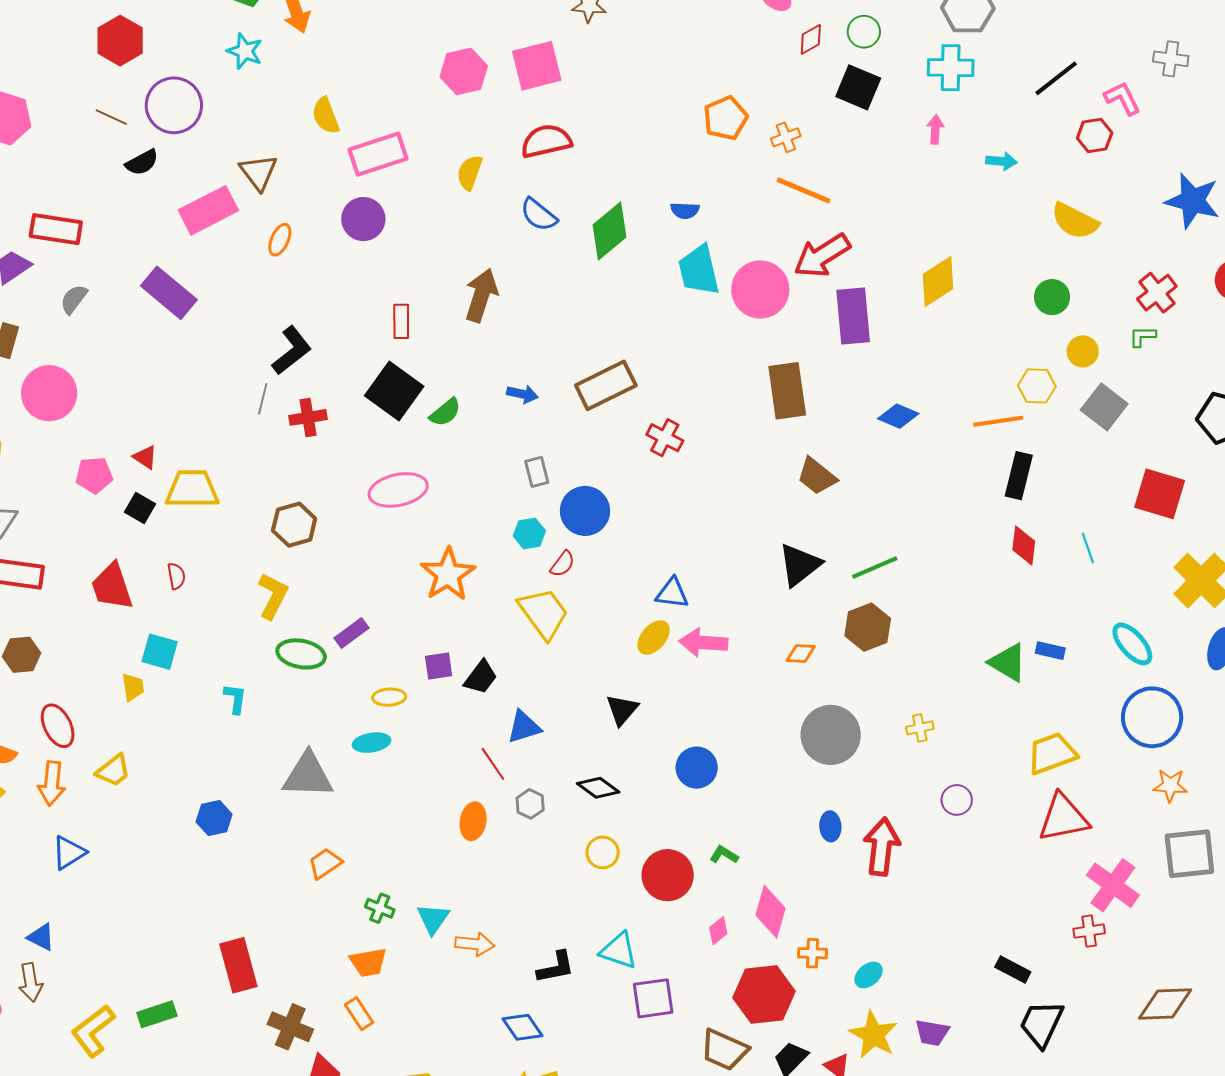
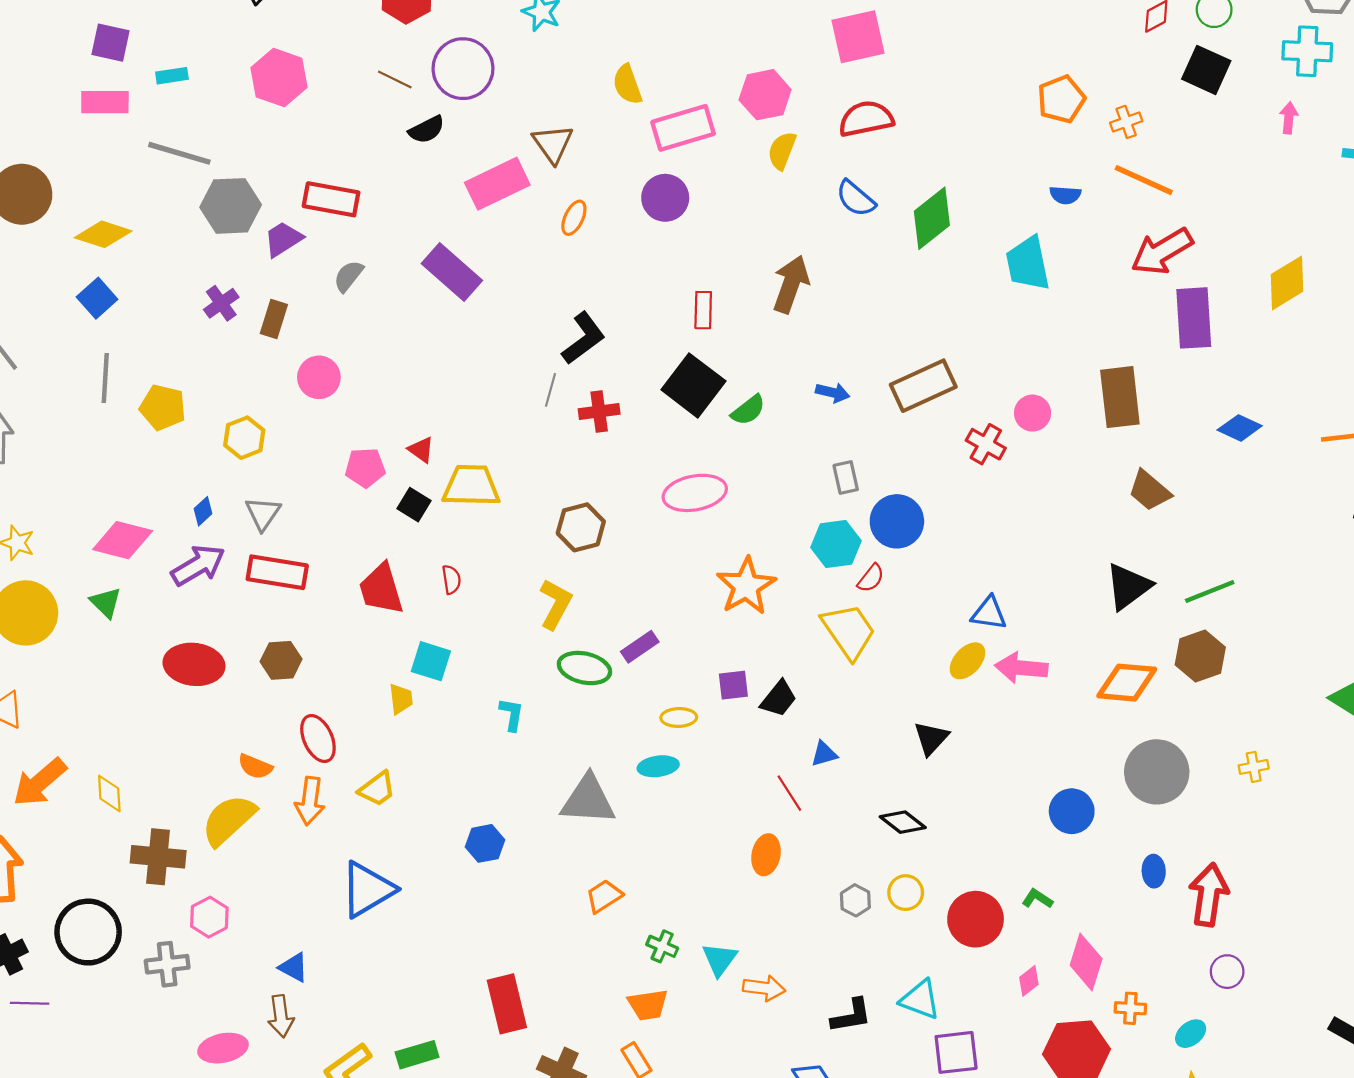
pink hexagon: (464, 71) -> (765, 95), moved
blue semicircle: (685, 210) -> (1065, 195), moved
pink circle: (760, 290) -> (1033, 413), moved, size x0.6
pink circle: (49, 393) -> (319, 377), size x0.7
cyan hexagon: (529, 533) -> (836, 544), size x1.4
orange diamond: (801, 653) -> (1127, 683), size x1.8
blue triangle: (524, 727) -> (824, 754), size x0.7
blue circle: (697, 768) -> (1072, 811), moved
purple circle: (957, 800) -> (1227, 972), moved
gray hexagon: (530, 804) -> (855, 900), moved
blue triangle: (69, 853) -> (367, 889), moved, size x1.5

